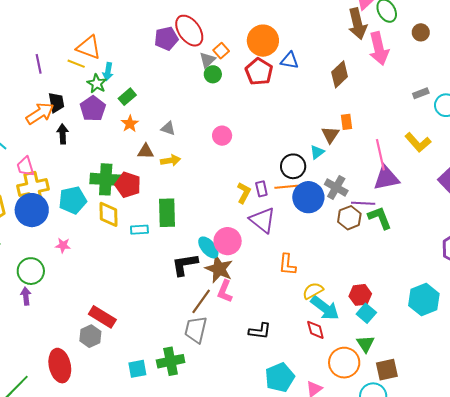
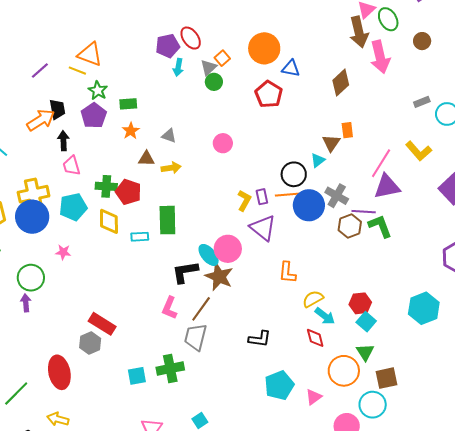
red ellipse: (189, 31) -> (191, 38), size x0.7
purple line: (39, 64) -> (40, 71), turned 60
cyan arrow: (108, 72) -> (178, 67), moved
red pentagon: (259, 72) -> (269, 94), moved
green rectangle: (127, 97) -> (128, 104), turned 36
pink line: (380, 155) -> (381, 163), turned 44
pink trapezoid: (25, 166) -> (72, 166), moved
green cross: (106, 179) -> (106, 186), size x0.7
pink L-shape: (225, 291) -> (169, 308), moved
cyan arrow: (325, 308) -> (325, 316), size x0.7

